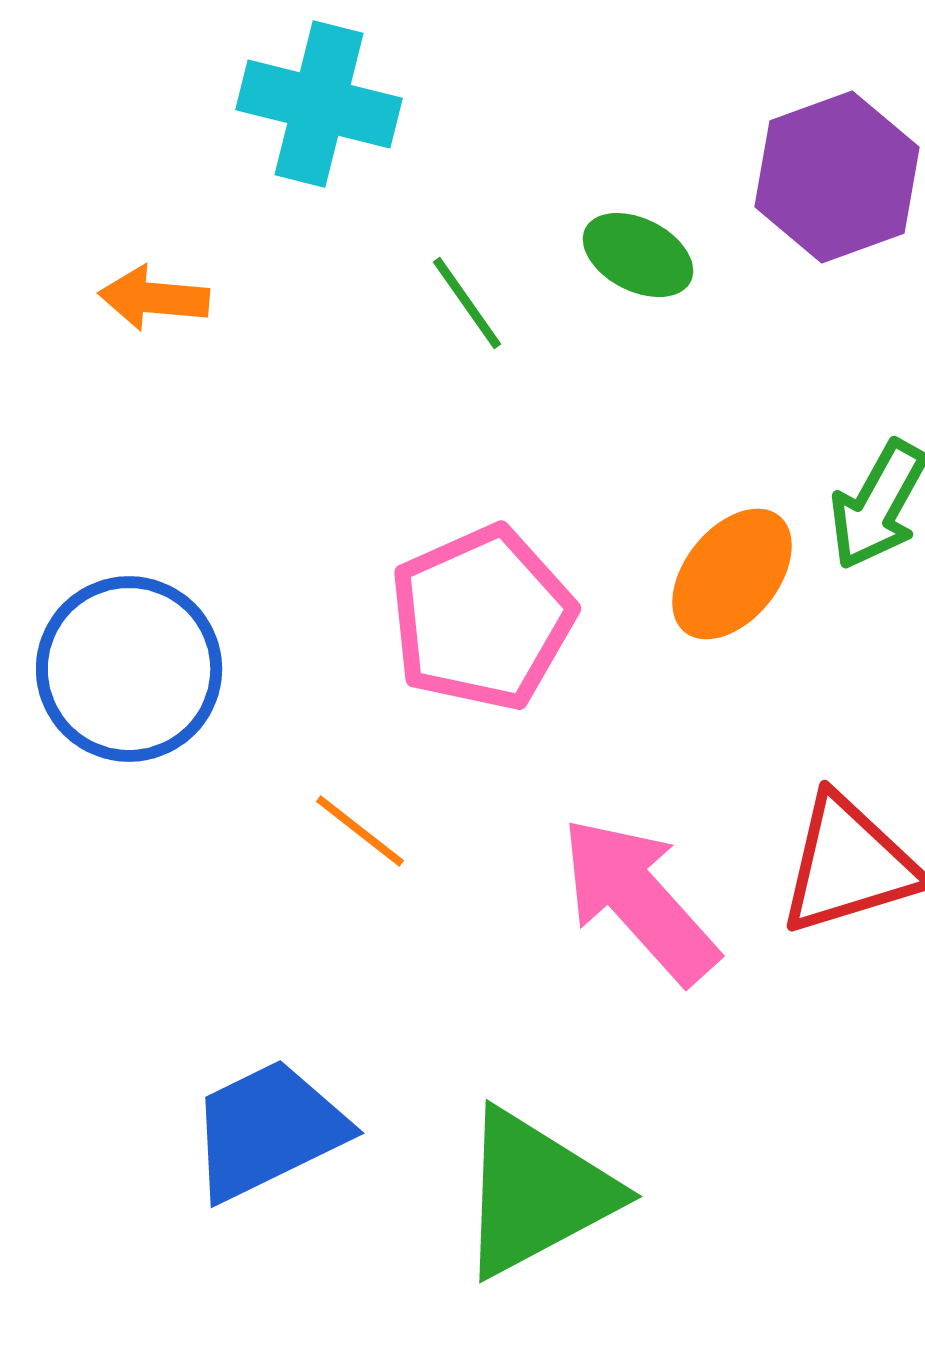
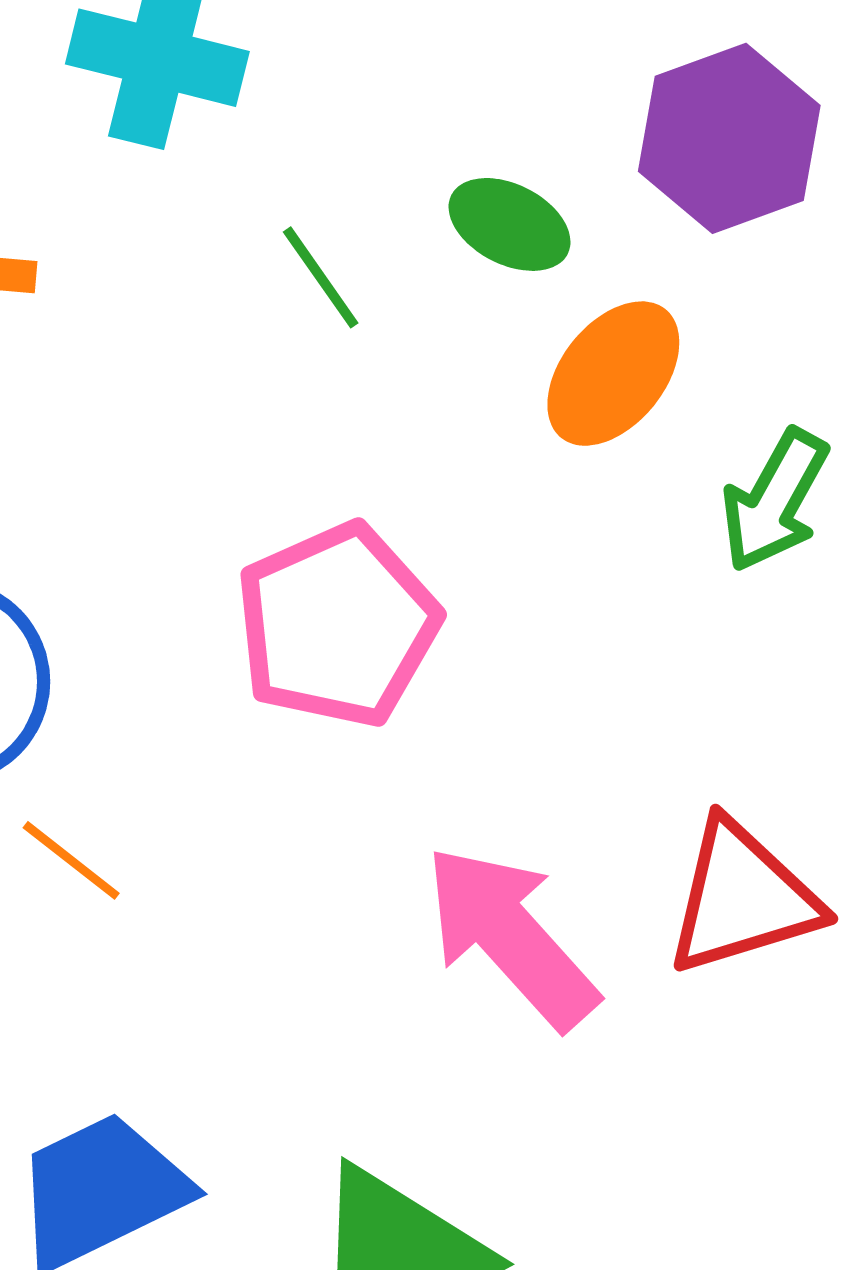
orange ellipse: (732, 574) -> (613, 374), moved
orange line: (360, 831) -> (71, 860), moved

